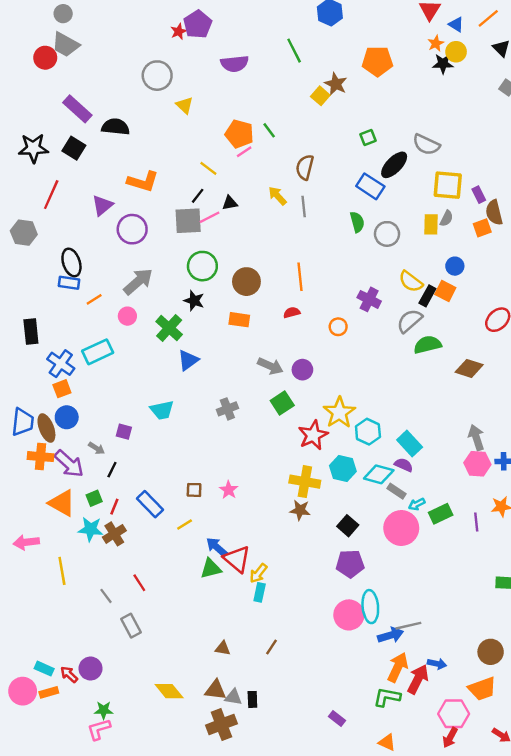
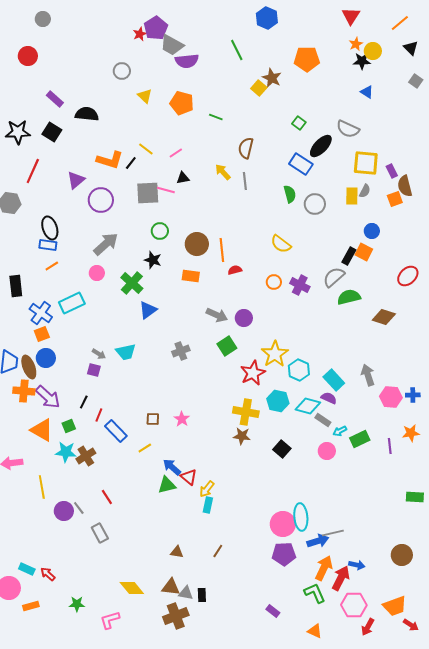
blue triangle: (456, 24) -> (367, 92), moved
gray trapezoid: (65, 45) -> (172, 45), moved
gray circle: (157, 76) -> (122, 71), size x0.7
purple rectangle: (77, 109) -> (55, 99), size x0.7
green line: (269, 130) -> (216, 117), turned -32
orange pentagon: (239, 134) -> (182, 103), moved
green square: (368, 137) -> (299, 123), turned -32
pink line: (244, 152) -> (176, 153), moved
yellow line: (208, 168) -> (146, 149), moved
black line: (198, 196) -> (131, 163), moved
pink line: (210, 217) -> (166, 190), turned 42
green circle: (202, 266) -> (160, 231), size x0.7
orange line: (300, 277) -> (222, 250), moved
yellow semicircle: (411, 282) -> (281, 244), moved
orange line: (94, 299) -> (52, 266), moved
purple cross: (369, 299) -> (300, 285), moved
gray arrow: (476, 438) -> (368, 375), moved
gray arrow: (96, 448) -> (99, 354), moved
red line: (114, 507) -> (99, 415), moved
pink circle: (401, 528) -> (327, 451), size x0.6
red triangle: (237, 559) -> (189, 477), size x0.7
purple pentagon: (350, 564) -> (284, 554), moved
purple circle: (90, 669) -> (64, 511), moved
orange trapezoid: (482, 689) -> (395, 606), moved
orange rectangle: (49, 692) -> (31, 606), moved
green L-shape: (387, 697) -> (315, 593), turned 55
pink hexagon: (454, 714) -> (354, 605), moved
pink L-shape: (99, 729) -> (110, 620), moved

